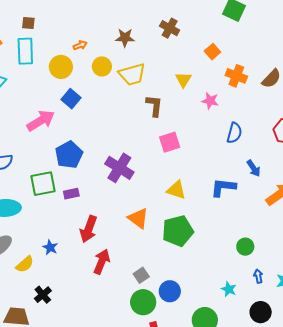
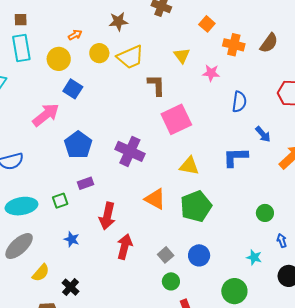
pink square: (170, 142) -> (176, 119), size x1.4
green square: (43, 184) -> (60, 201), moved, size x0.6
yellow semicircle: (25, 264) -> (41, 273), moved
blue circle: (170, 291) -> (199, 255), moved
green circle: (143, 302) -> (171, 281), size x0.7

